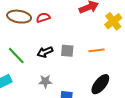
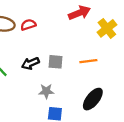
gray star: (45, 81) -> (46, 91), moved

